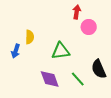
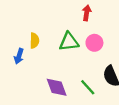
pink circle: (89, 27) -> (94, 43), moved
green triangle: (61, 51) -> (69, 42), moved

